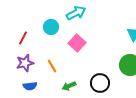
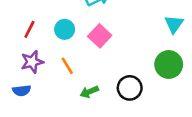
cyan circle: (51, 27) -> (65, 29), moved
blue semicircle: (30, 86) -> (22, 91), moved

